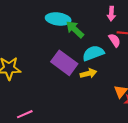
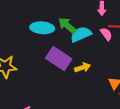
cyan ellipse: (58, 19) -> (42, 28), moved
cyan semicircle: (93, 53) -> (81, 34), moved

